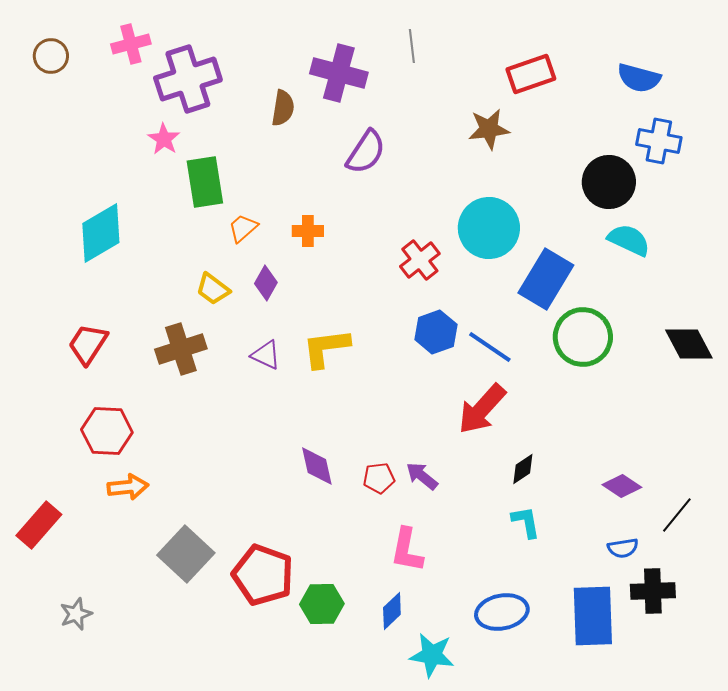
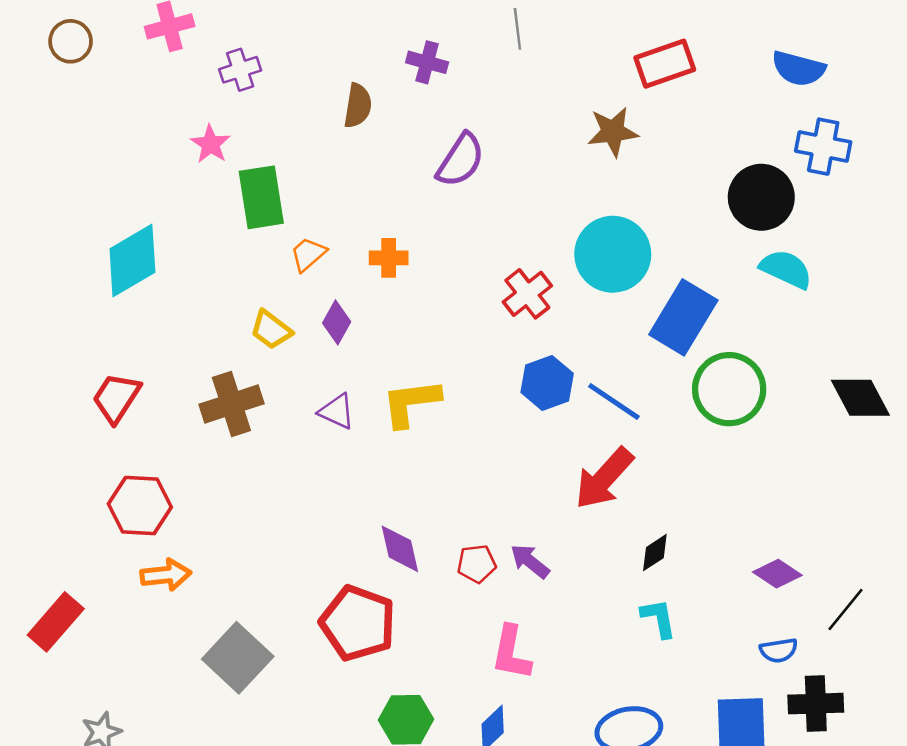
purple cross: (339, 73) -> (427, 62), size x0.6
purple cross: (188, 79) -> (240, 70), size x0.5
red pentagon: (263, 575) -> (358, 623), moved

